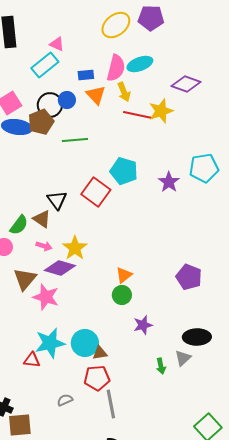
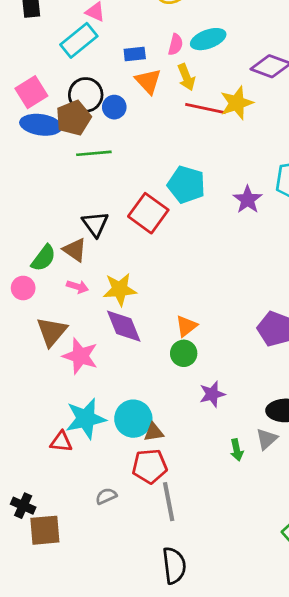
pink semicircle: (116, 68) -> (175, 44), size x0.6
blue circle: (67, 100) -> (114, 107), moved
green line: (75, 140) -> (94, 153), moved
yellow star: (75, 248) -> (120, 289), turned 30
purple diamond: (60, 268) -> (124, 326), moved, turned 52

